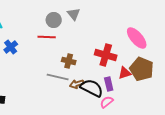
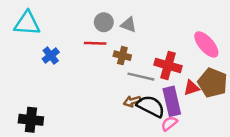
gray triangle: (74, 14) -> (129, 25), moved, turned -32
brown cross: (69, 61) -> (122, 56), moved
gray line: (58, 77) -> (141, 77), moved
purple rectangle: (109, 84) -> (172, 101), size x1.6

